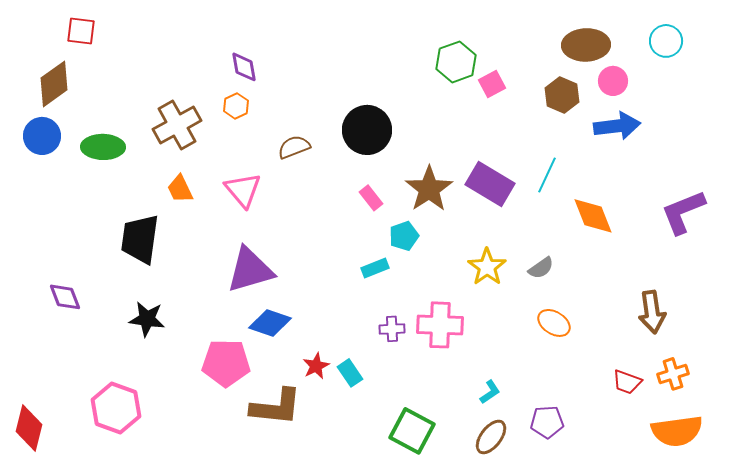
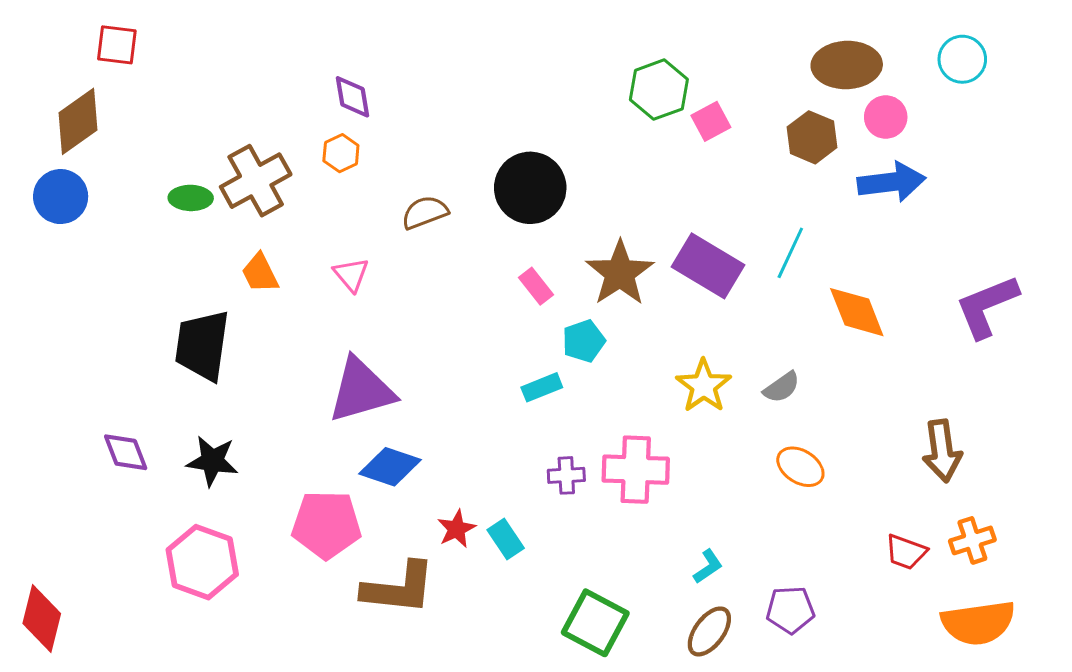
green ellipse: (103, 147) -> (191, 198), moved, size x0.7
pink triangle: (243, 190) -> (351, 275), size x0.7
purple diamond: (65, 297) -> (126, 452), moved
pink hexagon: (116, 408) -> (202, 562), moved

